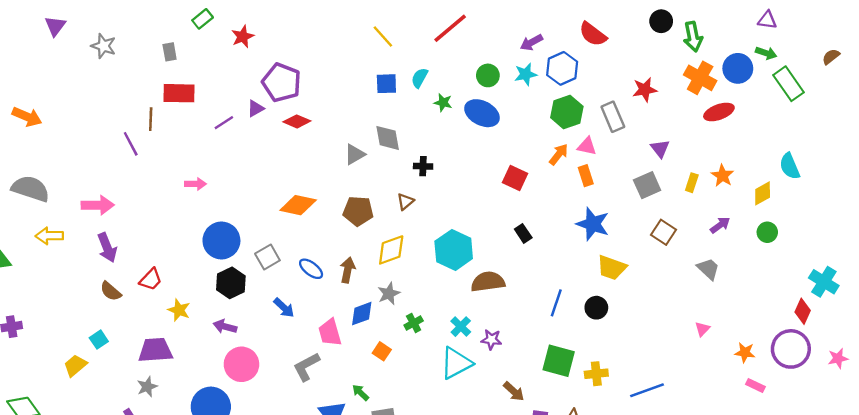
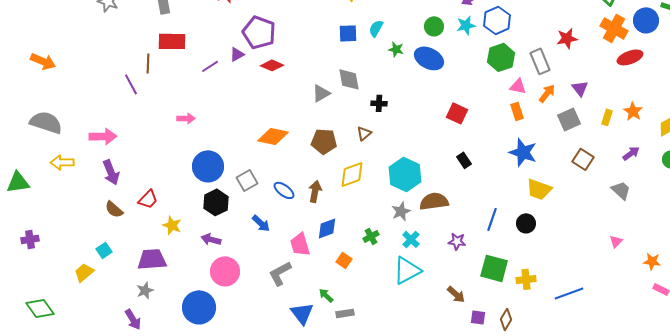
orange arrow: (559, 154) -> (547, 93), moved
gray star: (389, 294) -> (401, 211), moved
purple star: (491, 340) -> (457, 241), moved

